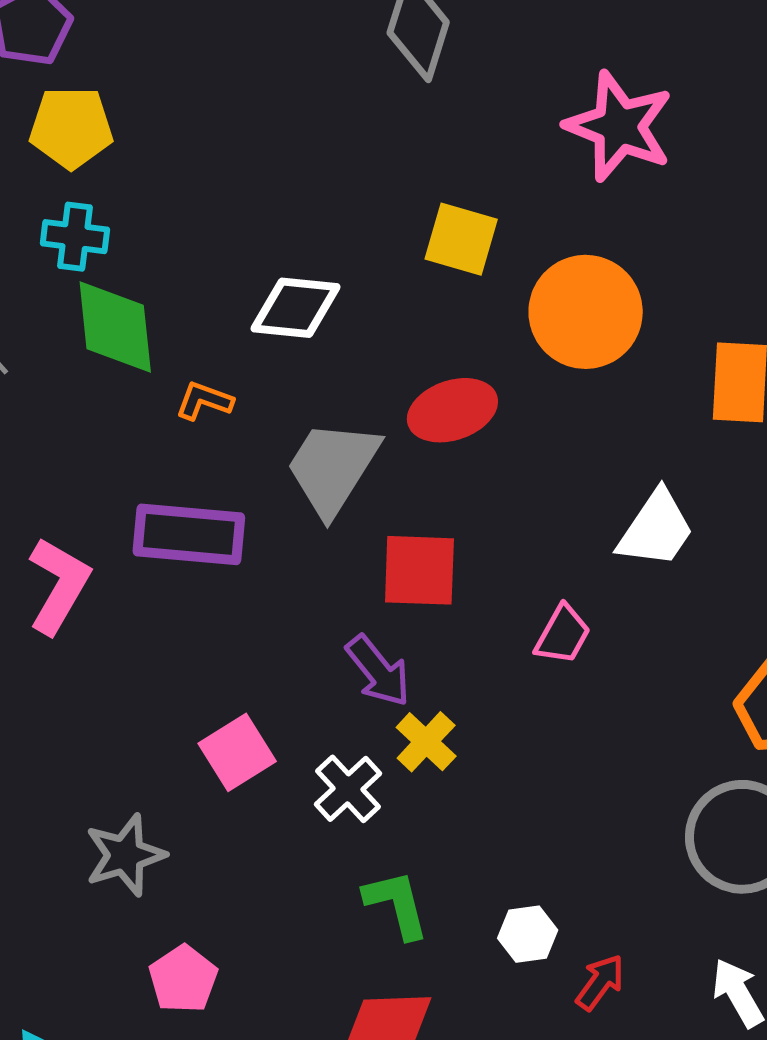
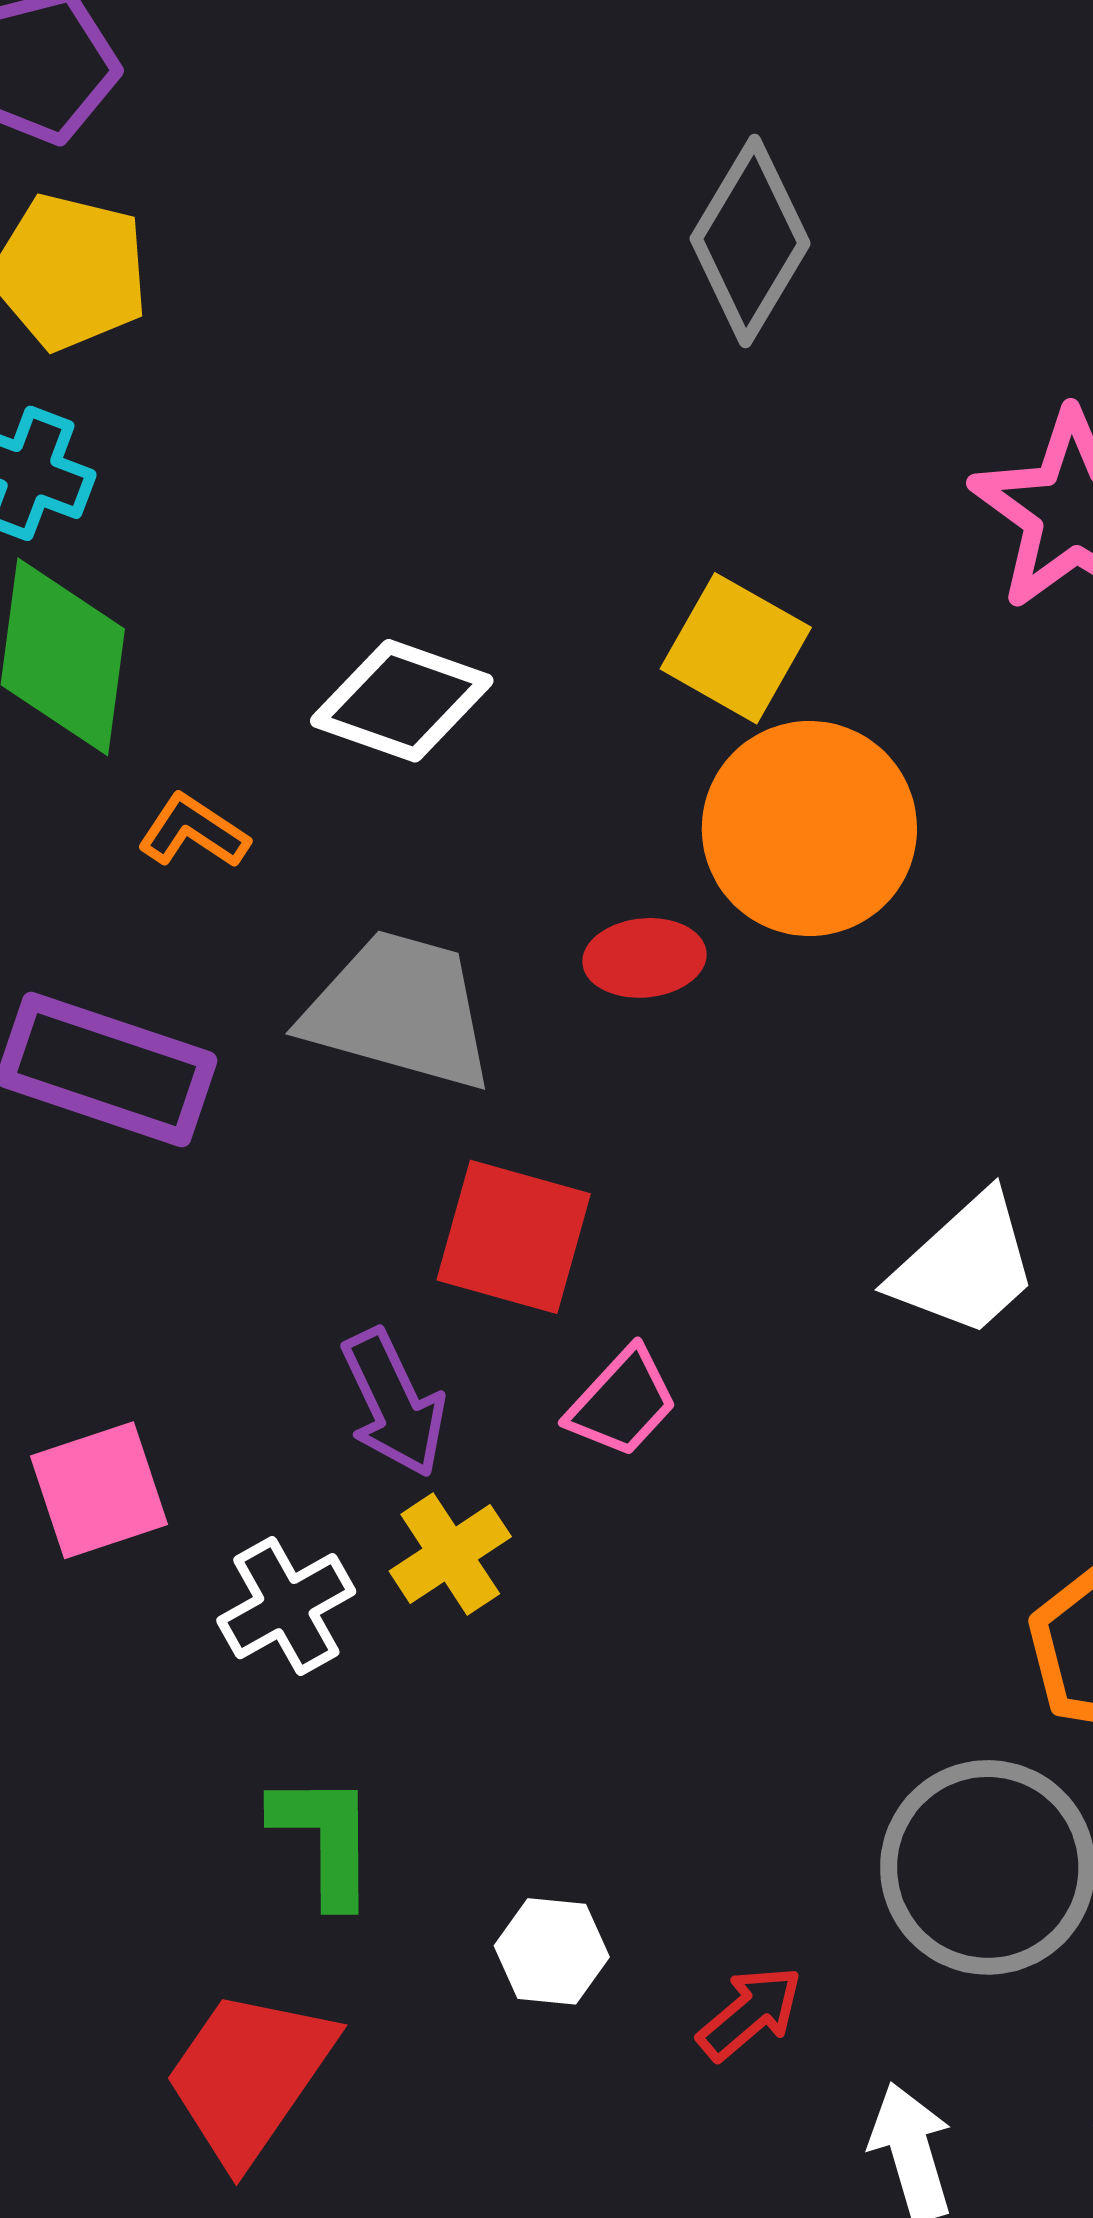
orange circle: (586, 312) -> (809, 828), moved
red ellipse: (452, 410) -> (644, 958), size x0.7
gray trapezoid: (333, 468) -> (399, 1011), turned 60
pink trapezoid: (563, 635) -> (622, 1402), moved
red arrow: (600, 982) -> (750, 2013), moved

